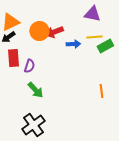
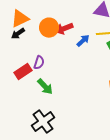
blue arrow: (73, 44) -> (83, 41), turned -40
red rectangle: (13, 58) -> (23, 72), moved, turned 60

